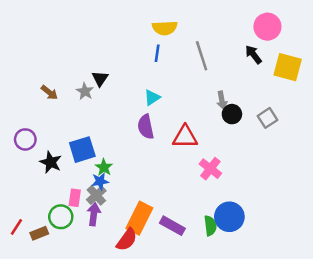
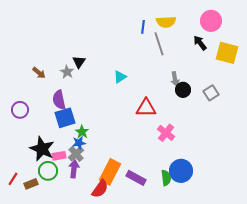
yellow semicircle: (165, 28) -> (166, 22), moved
blue line: (157, 53) -> (143, 27), moved
purple semicircle: (146, 127) -> (59, 100), moved
black star: (51, 162) -> (42, 149), moved, size x1.4
pink rectangle: (75, 198) -> (59, 156), turned 72

